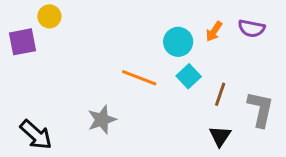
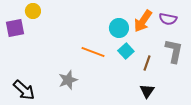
orange arrow: (214, 31) -> (143, 21), size x1.6
gray L-shape: (260, 109) -> (174, 51), moved

